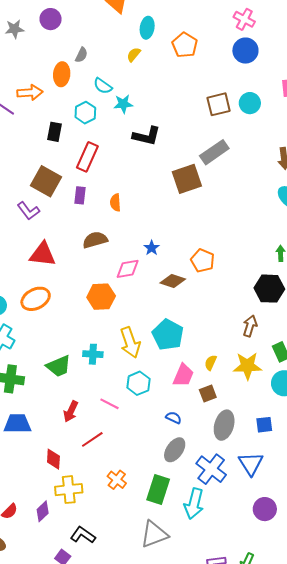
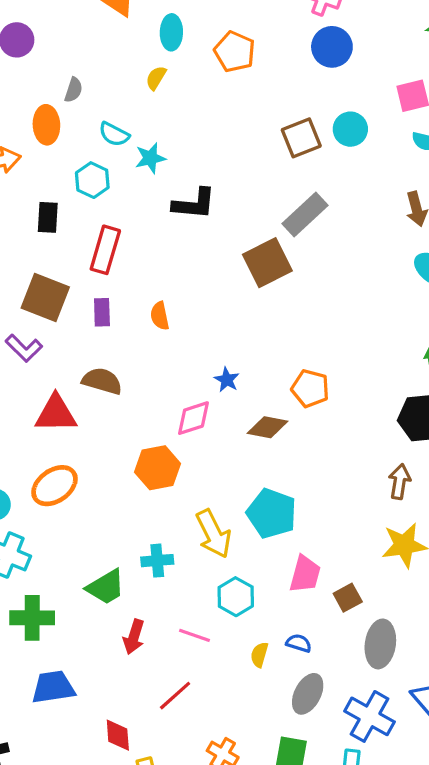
brown semicircle: (95, 240) -> (102, 381), moved, turned 40
yellow semicircle: (211, 363) -> (259, 655), moved
red arrow: (71, 411) -> (134, 637), moved

